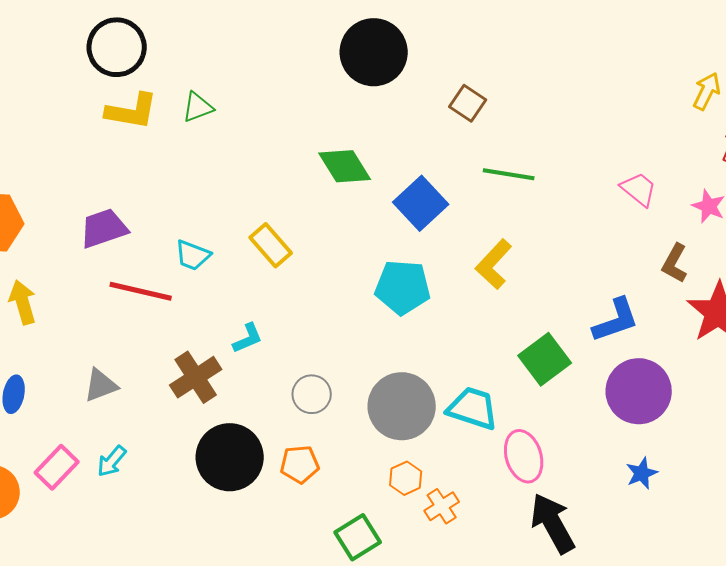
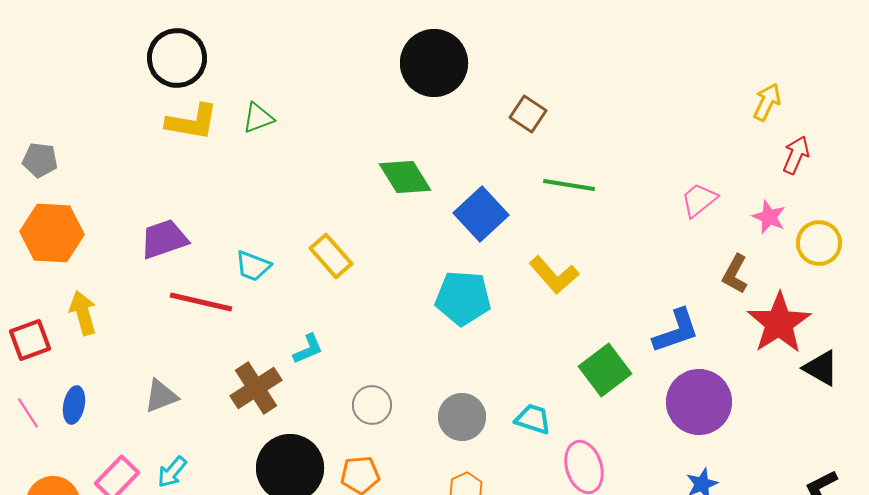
pink trapezoid: (639, 189) -> (699, 200), turned -78
yellow L-shape: (494, 264) -> (554, 275), turned -84
gray circle: (402, 406) -> (462, 417), size x0.7
cyan trapezoid: (473, 408) -> (533, 419), size x0.7

